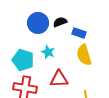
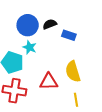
cyan star: (48, 52) -> (30, 47), moved
yellow semicircle: (84, 55) -> (73, 72), moved

